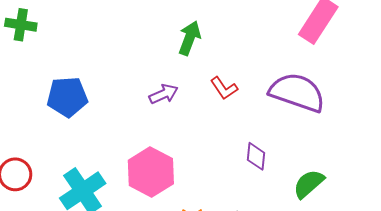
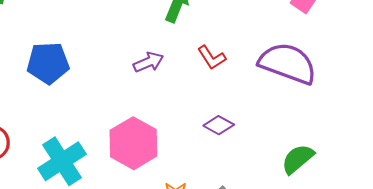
purple diamond: (256, 156) -> (219, 125), moved, turned -68

